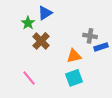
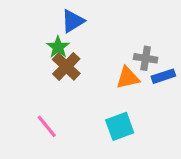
green star: (28, 23) -> (58, 47), moved
orange triangle: (74, 56) -> (128, 78), moved

